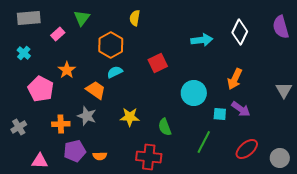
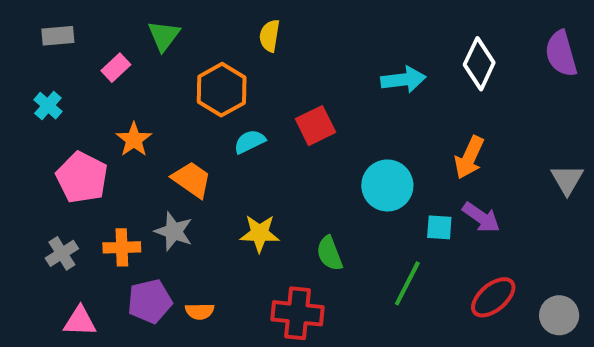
gray rectangle: (29, 18) -> (58, 36), size x0.7
cyan semicircle: (115, 72) -> (250, 142), moved
gray cross: (19, 127) -> (62, 253), moved

